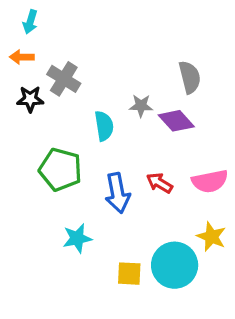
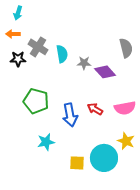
gray semicircle: (190, 77) -> (126, 48), moved
cyan semicircle: (104, 126) -> (62, 54), moved

